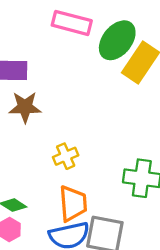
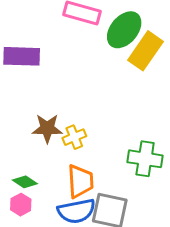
brown star: (25, 107) -> (47, 128), moved

